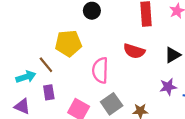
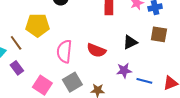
red semicircle: (134, 51) -> (96, 50), moved
purple rectangle: (49, 92) -> (17, 68), turned -32

